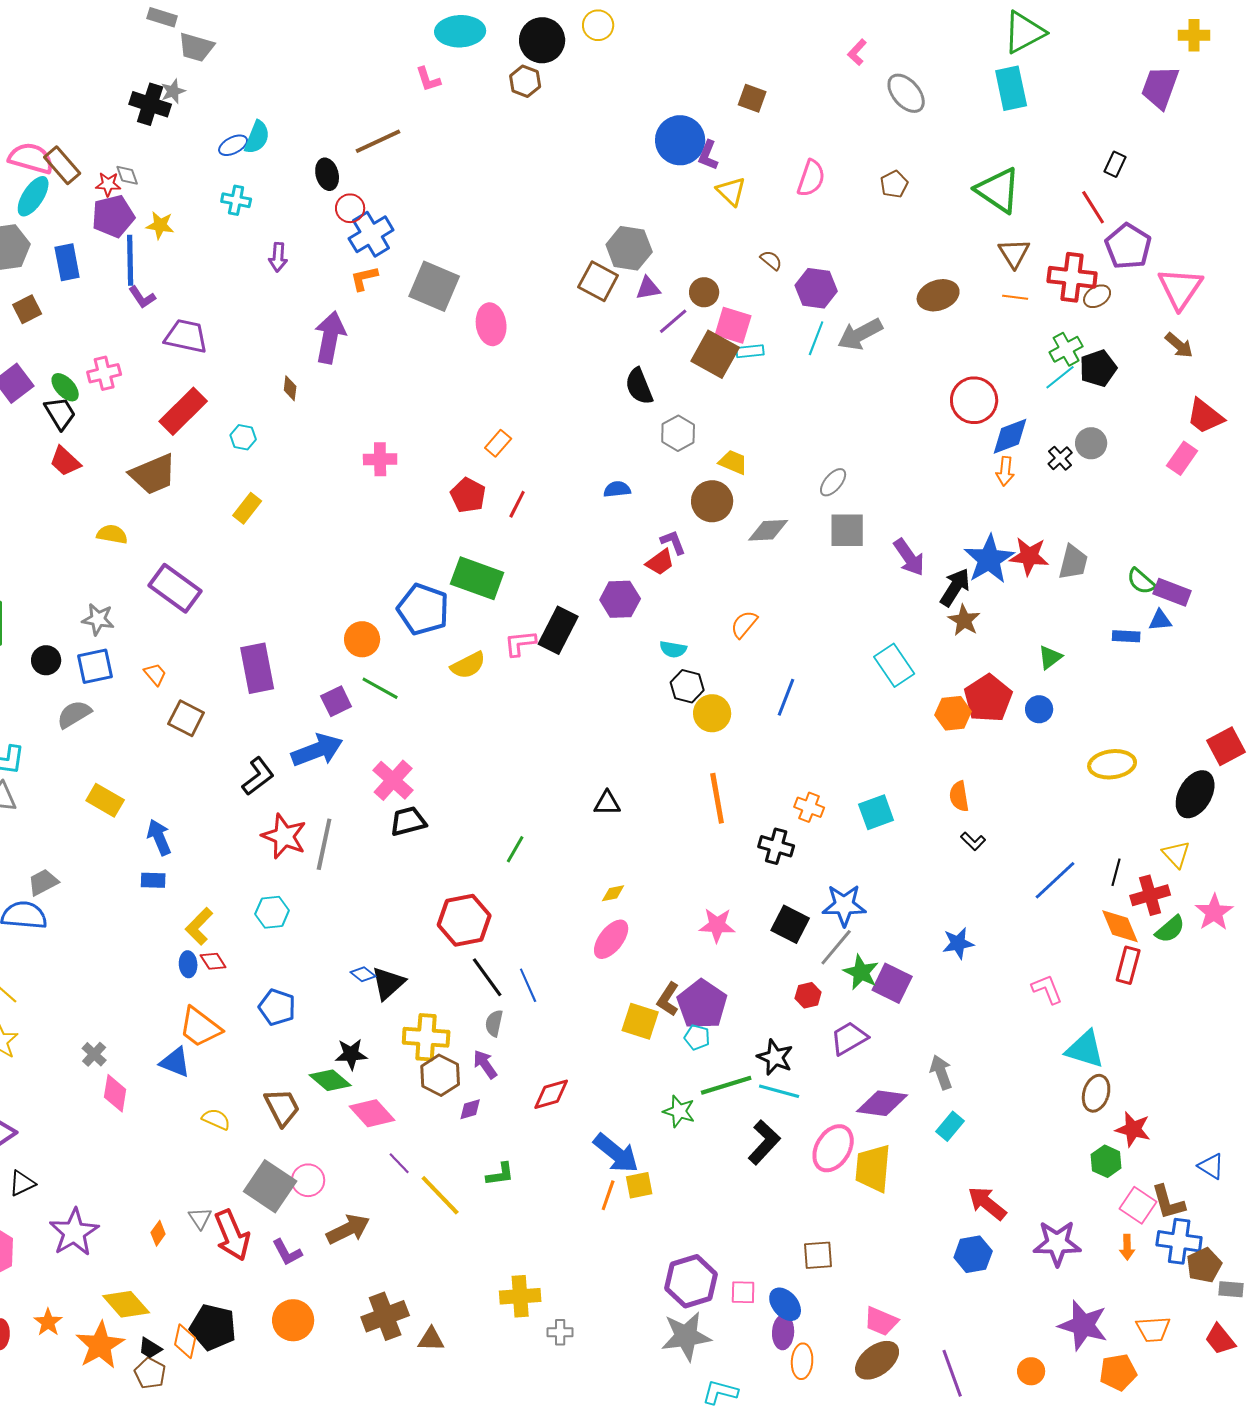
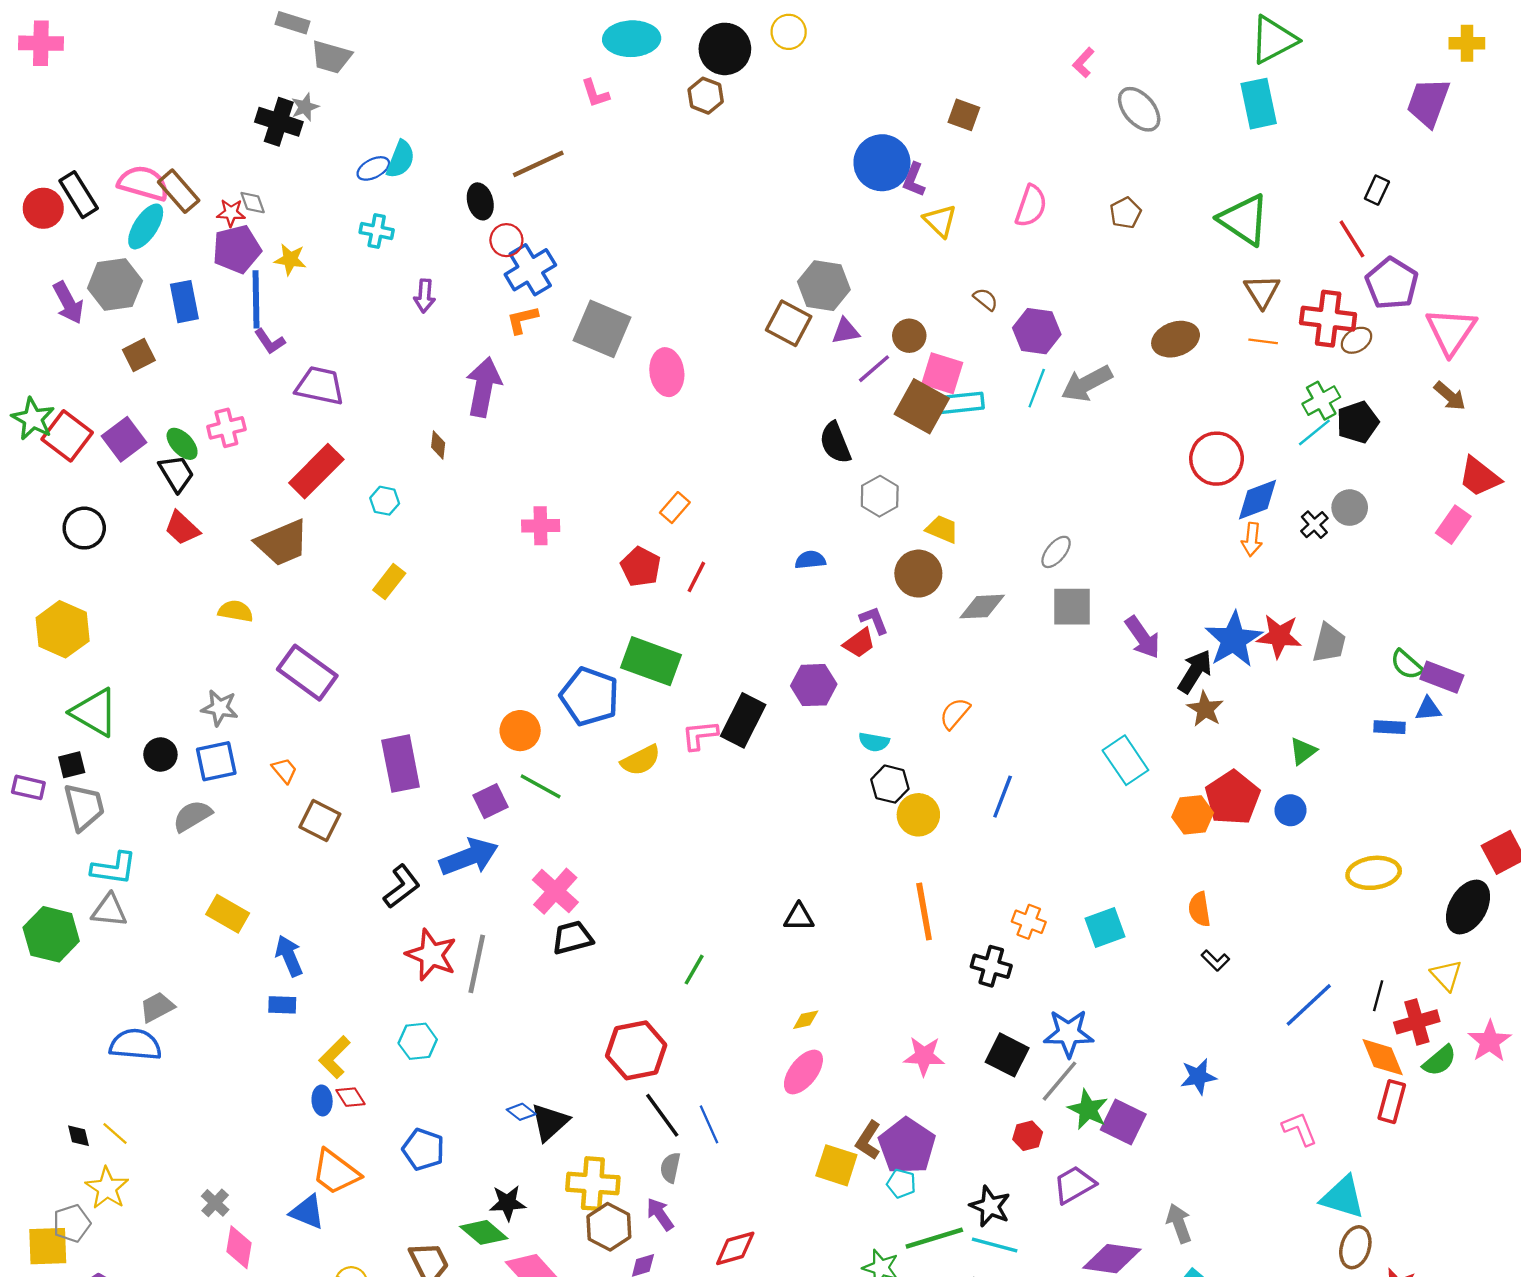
cyan rectangle: (750, 351) -> (962, 403), size x1.4

